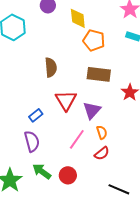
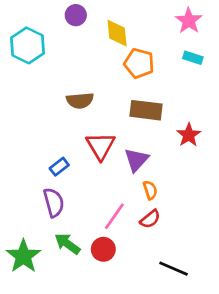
brown semicircle: (51, 67) -> (80, 101), turned 90
pink line: (77, 139) -> (114, 216), moved

